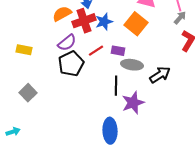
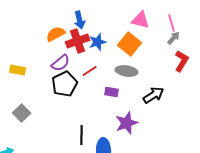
purple rectangle: (118, 51) -> (112, 92), moved
gray ellipse: (132, 65) -> (127, 71), moved
black line: (116, 86) -> (82, 135), moved

